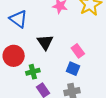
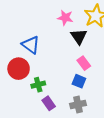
blue triangle: (18, 19) -> (31, 45), moved
black triangle: (45, 42) -> (79, 37), moved

